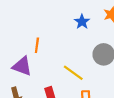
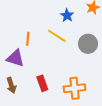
yellow line: (73, 73) -> (57, 36), moved

